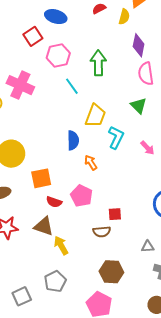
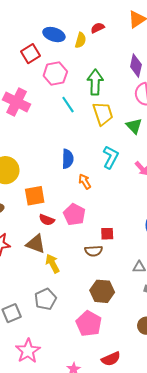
yellow semicircle: (124, 17) -> (81, 40), moved
yellow trapezoid: (95, 116) -> (103, 114), moved, turned -40

